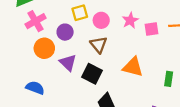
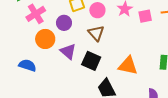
orange triangle: (133, 67) -> (128, 66), moved
blue semicircle: (35, 88) -> (27, 65), moved

